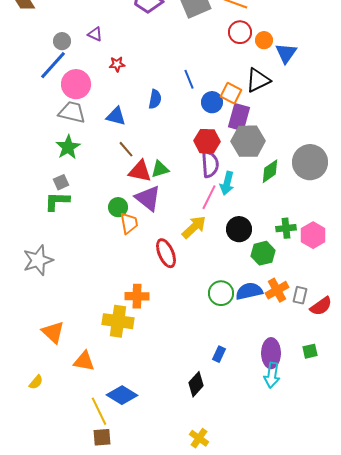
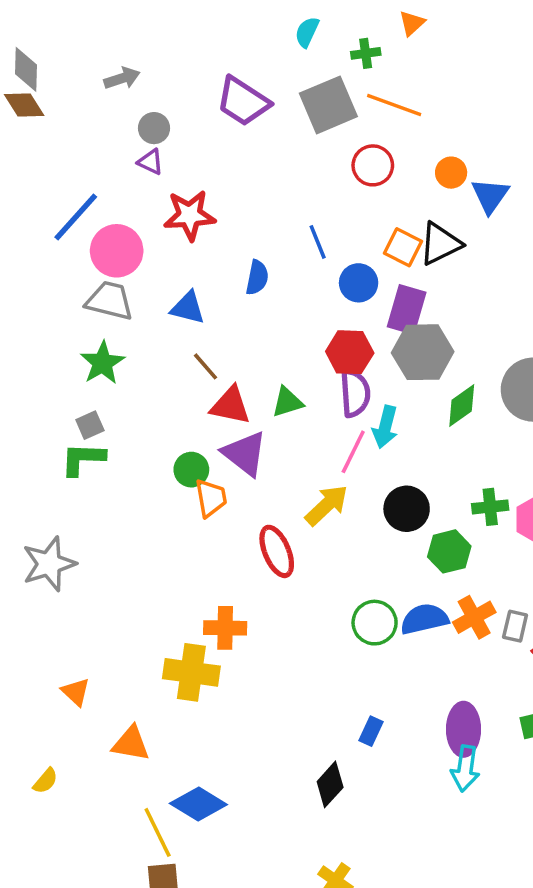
red circle: (240, 32) -> (373, 165), moved
gray circle: (62, 41) -> (154, 128), moved
red star: (117, 64) -> (190, 215), size x1.8
orange square: (231, 93) -> (403, 247), moved
green triangle: (160, 169) -> (287, 402), moved
orange triangle: (53, 332) -> (76, 692), size x0.7

